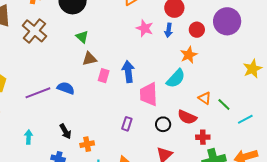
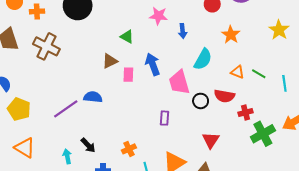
blue arrow: (169, 30) -> (183, 31), moved
green triangle: (82, 37) -> (127, 37), moved
orange star: (189, 55) -> (231, 35), moved
cyan line: (245, 119) -> (284, 83), turned -56
black circle: (163, 124) -> (201, 101), moved
black arrow: (65, 131) -> (88, 145), moved

